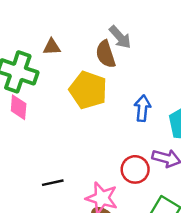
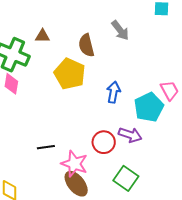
gray arrow: (120, 37) -> (120, 30), moved
black line: (53, 183) -> (46, 147), moved

